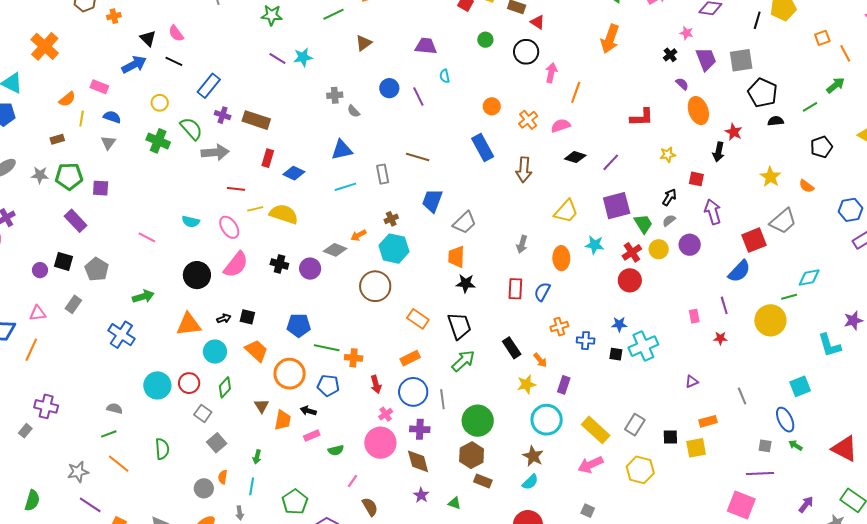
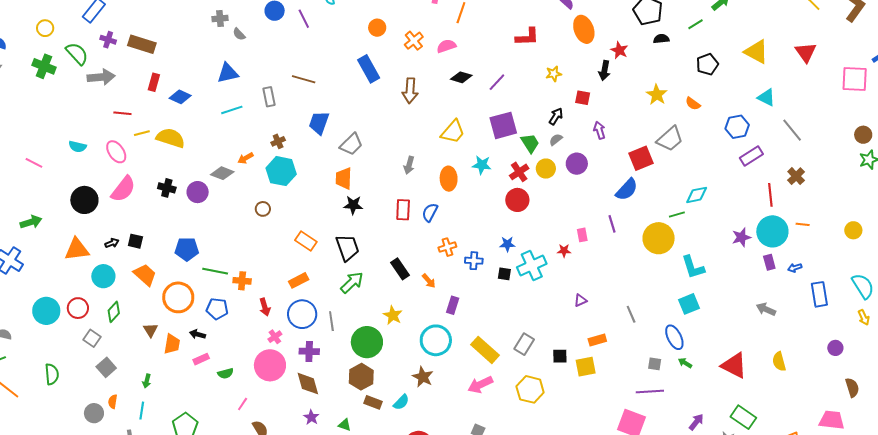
purple arrow: (713, 212) -> (599, 130), size x0.7
brown circle: (375, 286) -> (263, 209), size x0.5
red star: (720, 338) -> (564, 251), moved
cyan L-shape: (829, 345) -> (693, 267), moved
yellow star: (527, 384) -> (393, 315), moved, turned -30
cyan semicircle: (530, 482) -> (401, 402), moved

